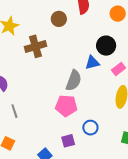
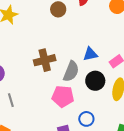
brown cross: (36, 46) -> (45, 60), moved
black circle: (106, 46) -> (95, 81), moved

